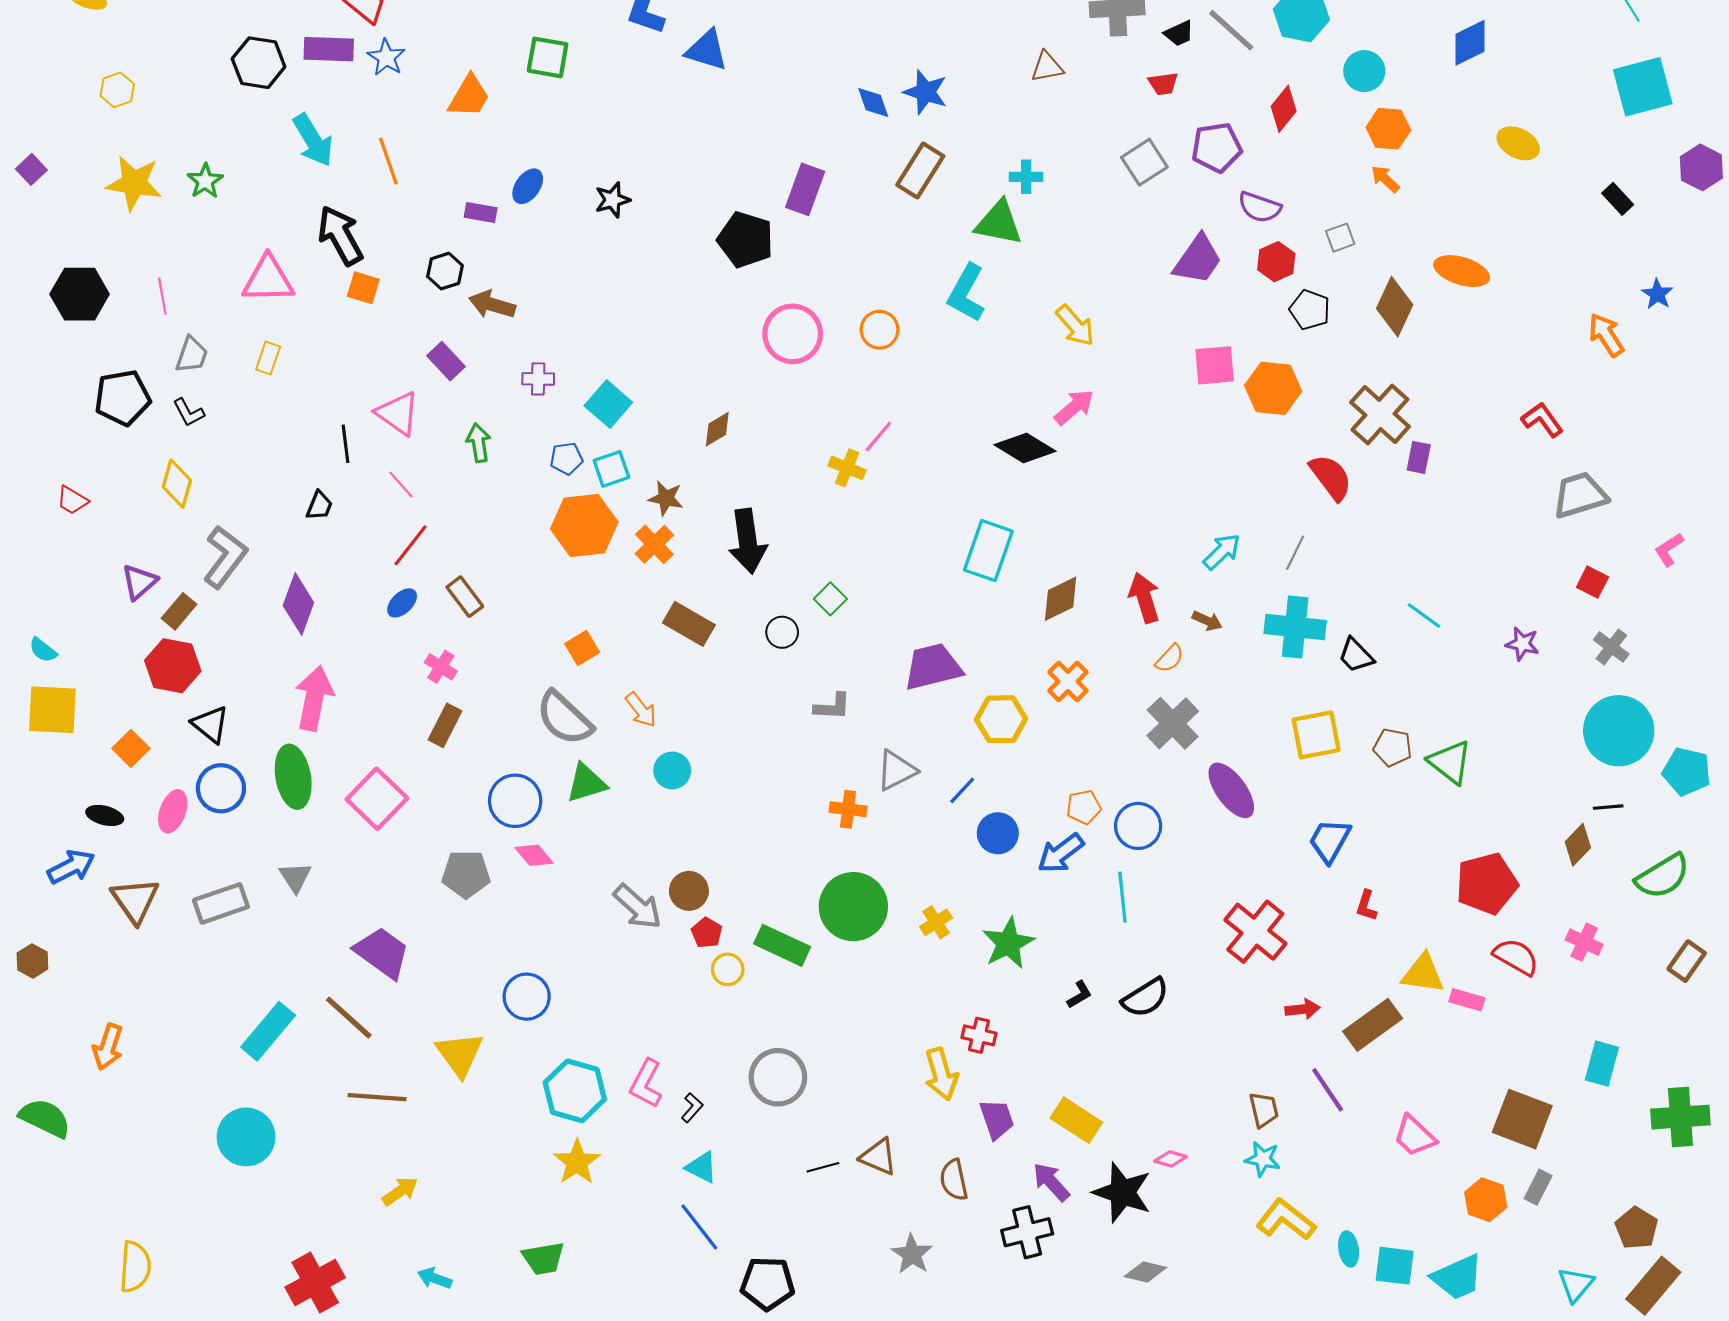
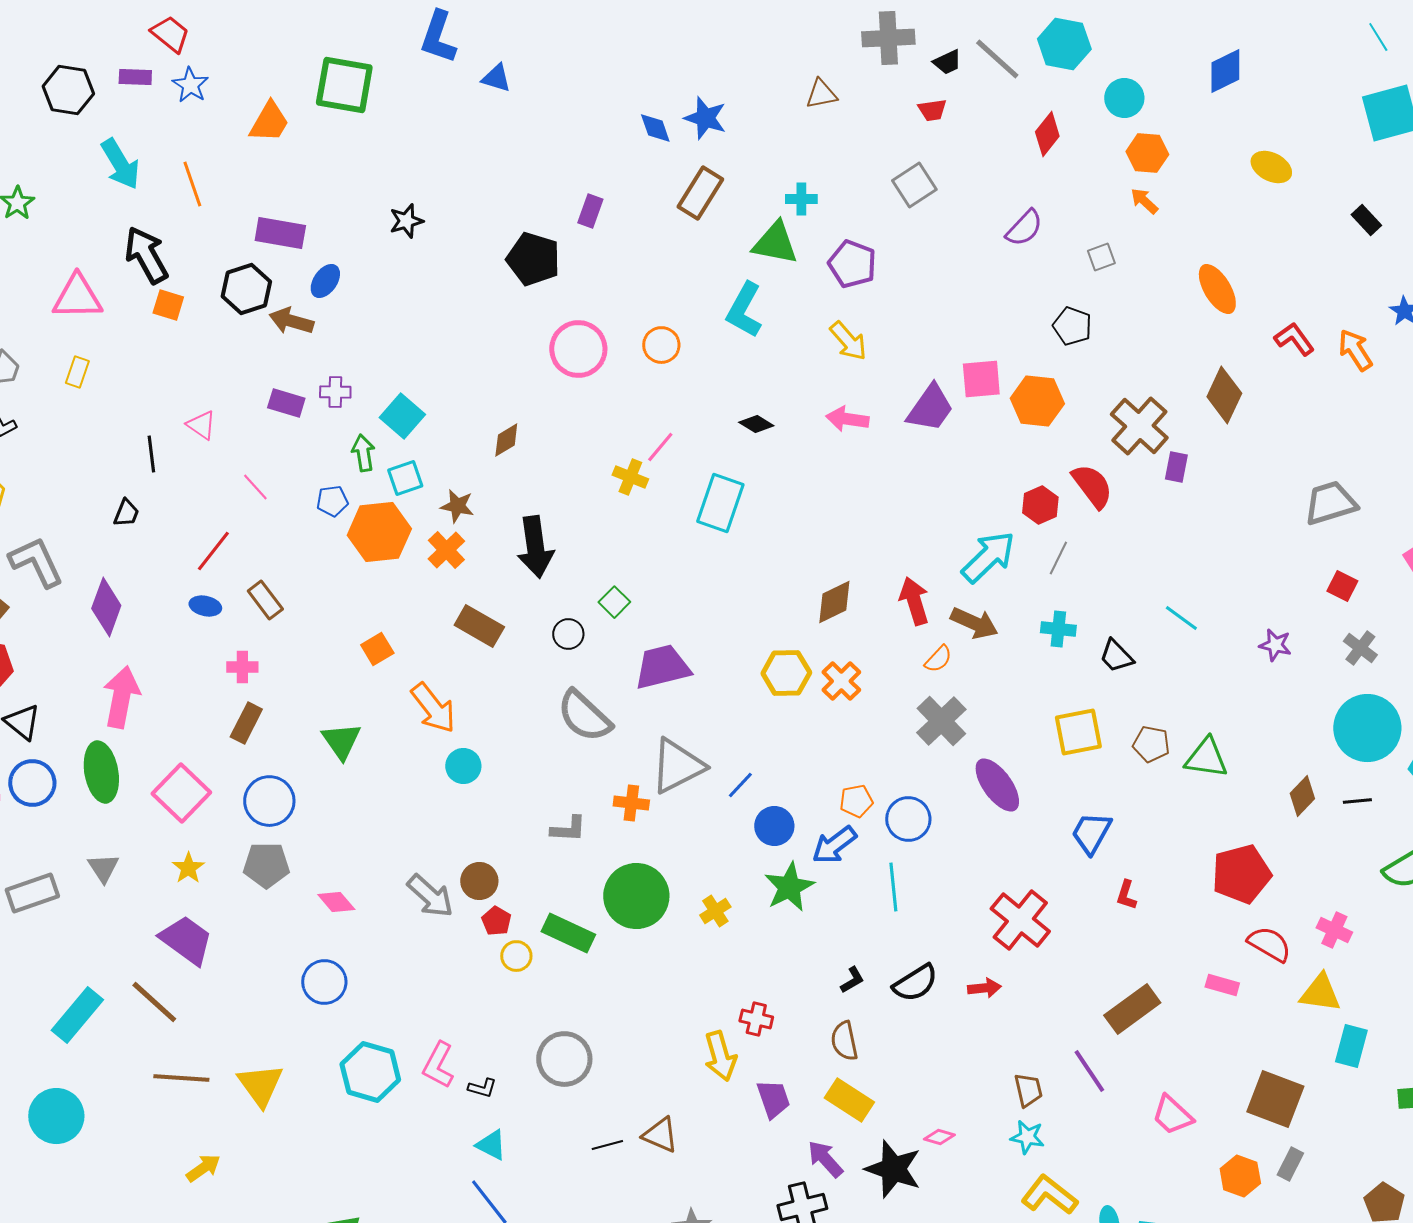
purple rectangle: (329, 49) -> (135, 77), size x0.7
blue triangle: (707, 50) -> (496, 78), size x0.7
green square: (548, 57) -> (344, 85), size x1.4
purple pentagon: (1217, 148) -> (852, 264), moved, turned 30
blue ellipse: (528, 186) -> (325, 281), moved
purple rectangle: (805, 189) -> (590, 211), size x0.7
purple semicircle: (1260, 207) -> (1024, 228), turned -66
purple rectangle: (481, 212) -> (280, 233), size x1.6
purple trapezoid: (1198, 260) -> (930, 408), moved
red hexagon: (1276, 262) -> (1040, 505), moved
black hexagon: (445, 271) -> (246, 289), size x1.4
orange ellipse: (1462, 271) -> (1217, 289), turned 42
brown diamond: (1395, 307) -> (1224, 395), moved
purple rectangle: (446, 361) -> (286, 403), moved, turned -30
pink arrow: (1074, 407) -> (847, 419), turned -132
pink triangle: (398, 413) -> (201, 425), size x0.7
red L-shape: (1542, 420) -> (1294, 339), moved
green arrow: (478, 443) -> (363, 453), moved
black diamond: (1025, 448) -> (756, 424), moved, size x0.6
blue pentagon: (566, 458) -> (332, 501), moved
pink line: (401, 485) -> (255, 487), moved
cyan rectangle: (988, 551) -> (720, 503), moved
cyan arrow: (1222, 552) -> (988, 557), size x1.5
gray L-shape: (225, 557) -> (36, 562), turned -62
blue ellipse: (402, 603) -> (205, 606), turned 56
brown arrow: (1207, 621) -> (974, 623), size x1.6
cyan cross: (1295, 627) -> (1058, 629), size x0.6
pink cross: (441, 667) -> (242, 667), turned -32
purple trapezoid: (933, 667) -> (662, 667), moved
gray L-shape: (832, 707) -> (568, 829), moved
orange arrow: (641, 710) -> (433, 708), size x1.5
gray semicircle: (564, 718) -> (584, 716), moved
yellow hexagon: (1001, 719) -> (786, 673), moved
green triangle: (1450, 762) -> (1206, 758), turned -30
gray triangle: (896, 770) -> (677, 766), size x1.4
green triangle: (586, 783) -> (341, 741), moved, turned -48
blue circle: (515, 801) -> (269, 801), moved
brown diamond: (1578, 845) -> (1302, 796), moved
pink diamond: (534, 855) -> (336, 902), moved
green star: (1008, 943) -> (789, 887), moved
yellow triangle: (1423, 974) -> (1320, 993), moved
red arrow: (1302, 1009) -> (984, 988), moved
yellow triangle: (460, 1054) -> (260, 1085), moved
black L-shape: (692, 1108) -> (482, 1088), turned 64
yellow star: (577, 1162) -> (188, 868), moved, size x0.7
brown semicircle: (954, 1180) -> (844, 1041), moved

